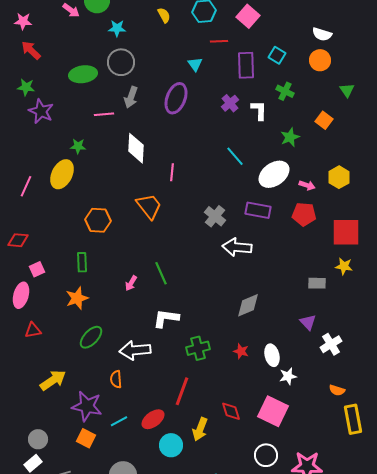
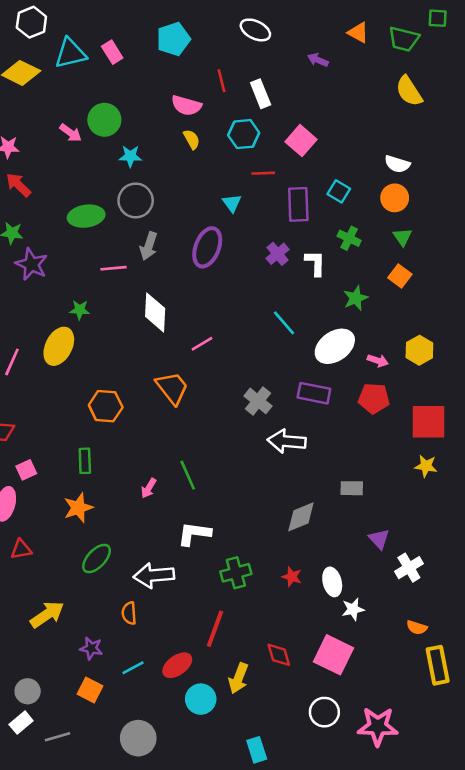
green triangle: (347, 90) -> (402, 237), moved
pink line: (172, 172) -> (202, 344), turned 54
gray rectangle: (317, 283) -> (352, 488), moved
purple star: (87, 406) -> (91, 648), size x0.6

